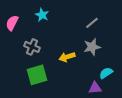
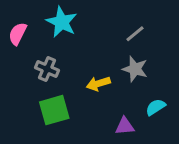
cyan star: (42, 15) -> (62, 22), size x1.5
gray star: (92, 47) -> (135, 69), turned 30
purple triangle: (95, 88) -> (125, 126), moved

